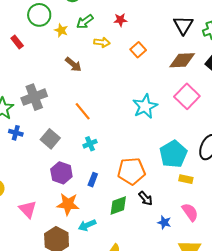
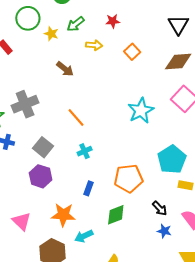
purple hexagon: (61, 173) -> (41, 176), moved
black arrow: (146, 198) -> (160, 208), moved

